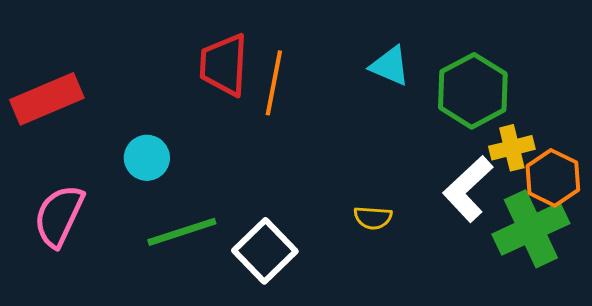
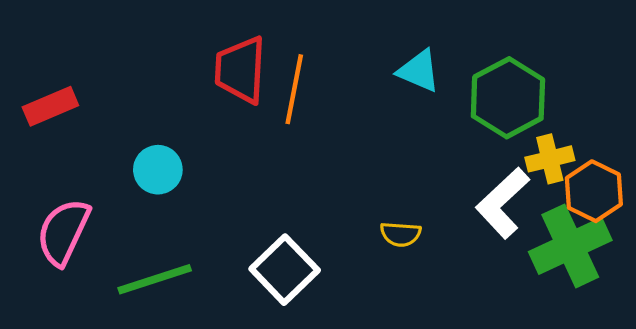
red rectangle: (47, 99) -> (50, 106), size x0.7
green line: (182, 232) -> (155, 279), moved

